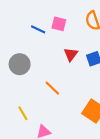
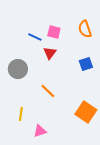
red triangle: (71, 54) -> (50, 53), moved
yellow line: (23, 113) -> (21, 114), turned 40

